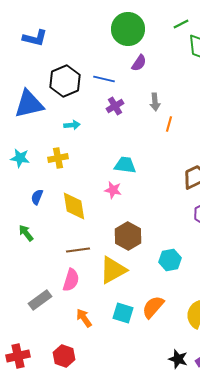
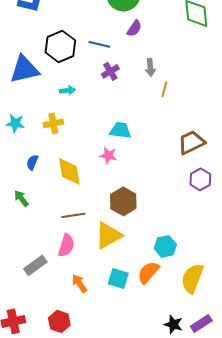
cyan hexagon: (170, 260) -> (165, 246), moved

